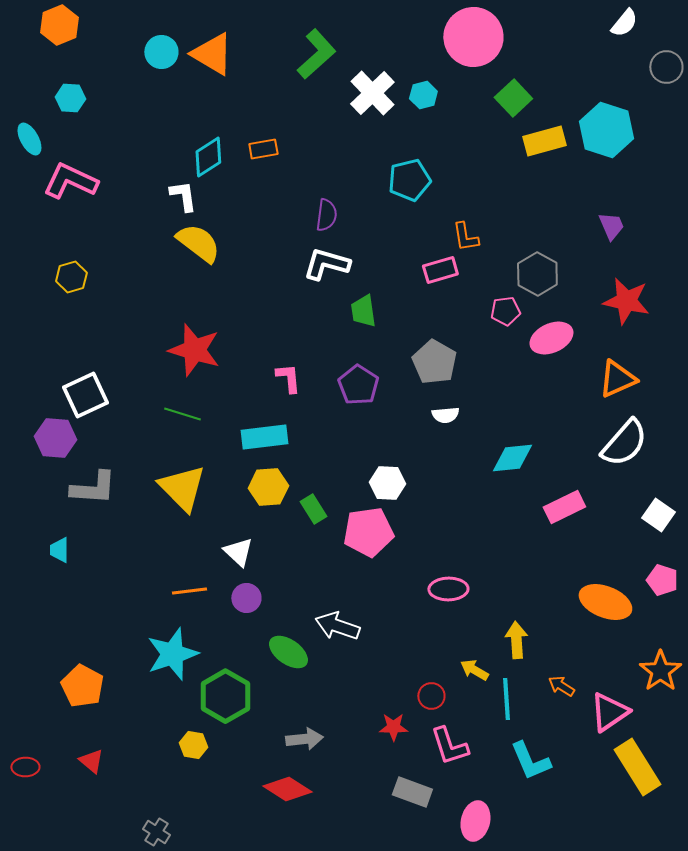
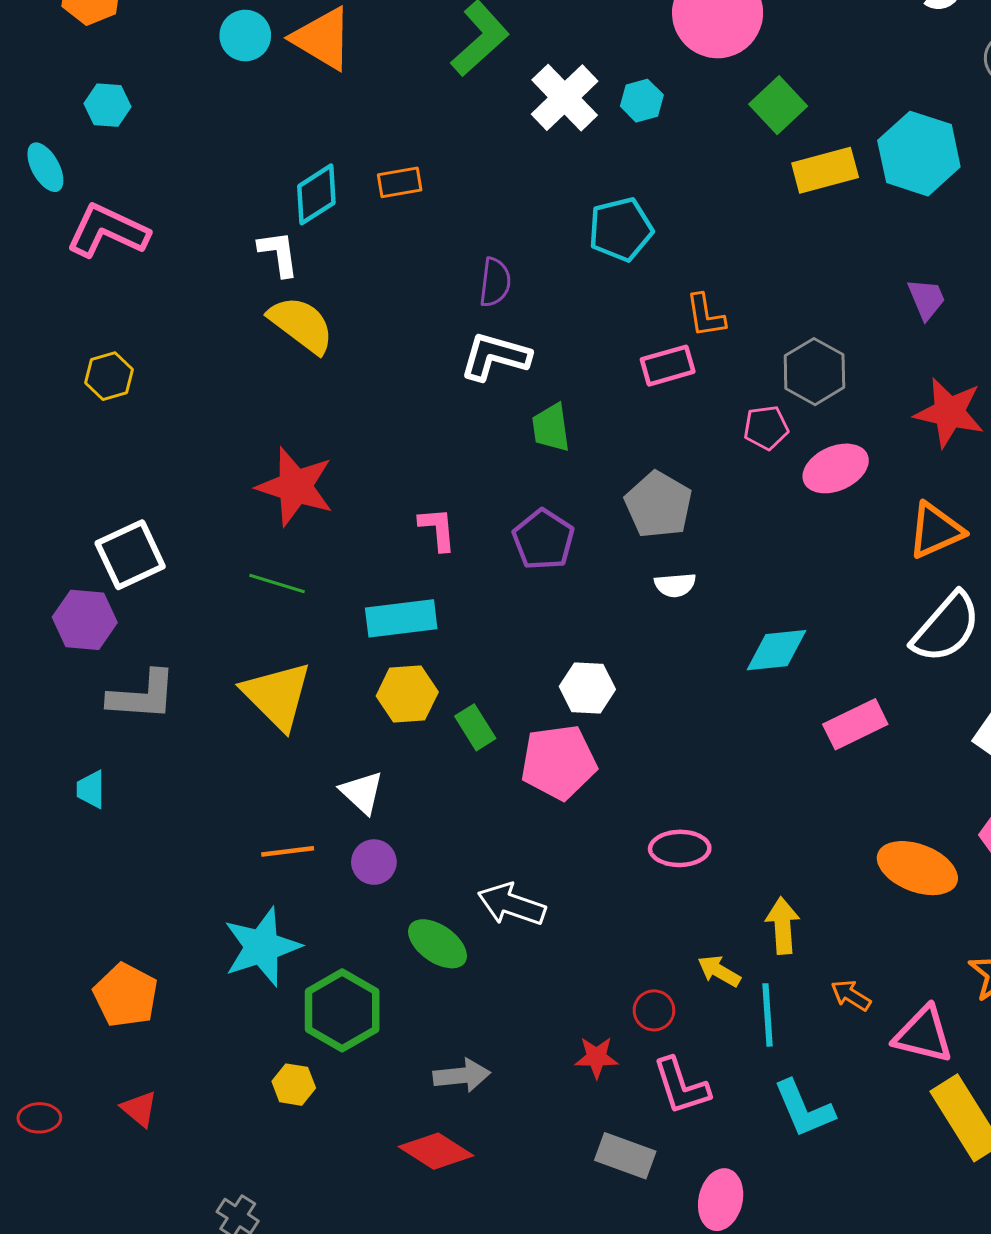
pink triangle: (609, 712) -> (923, 1035), turned 48

